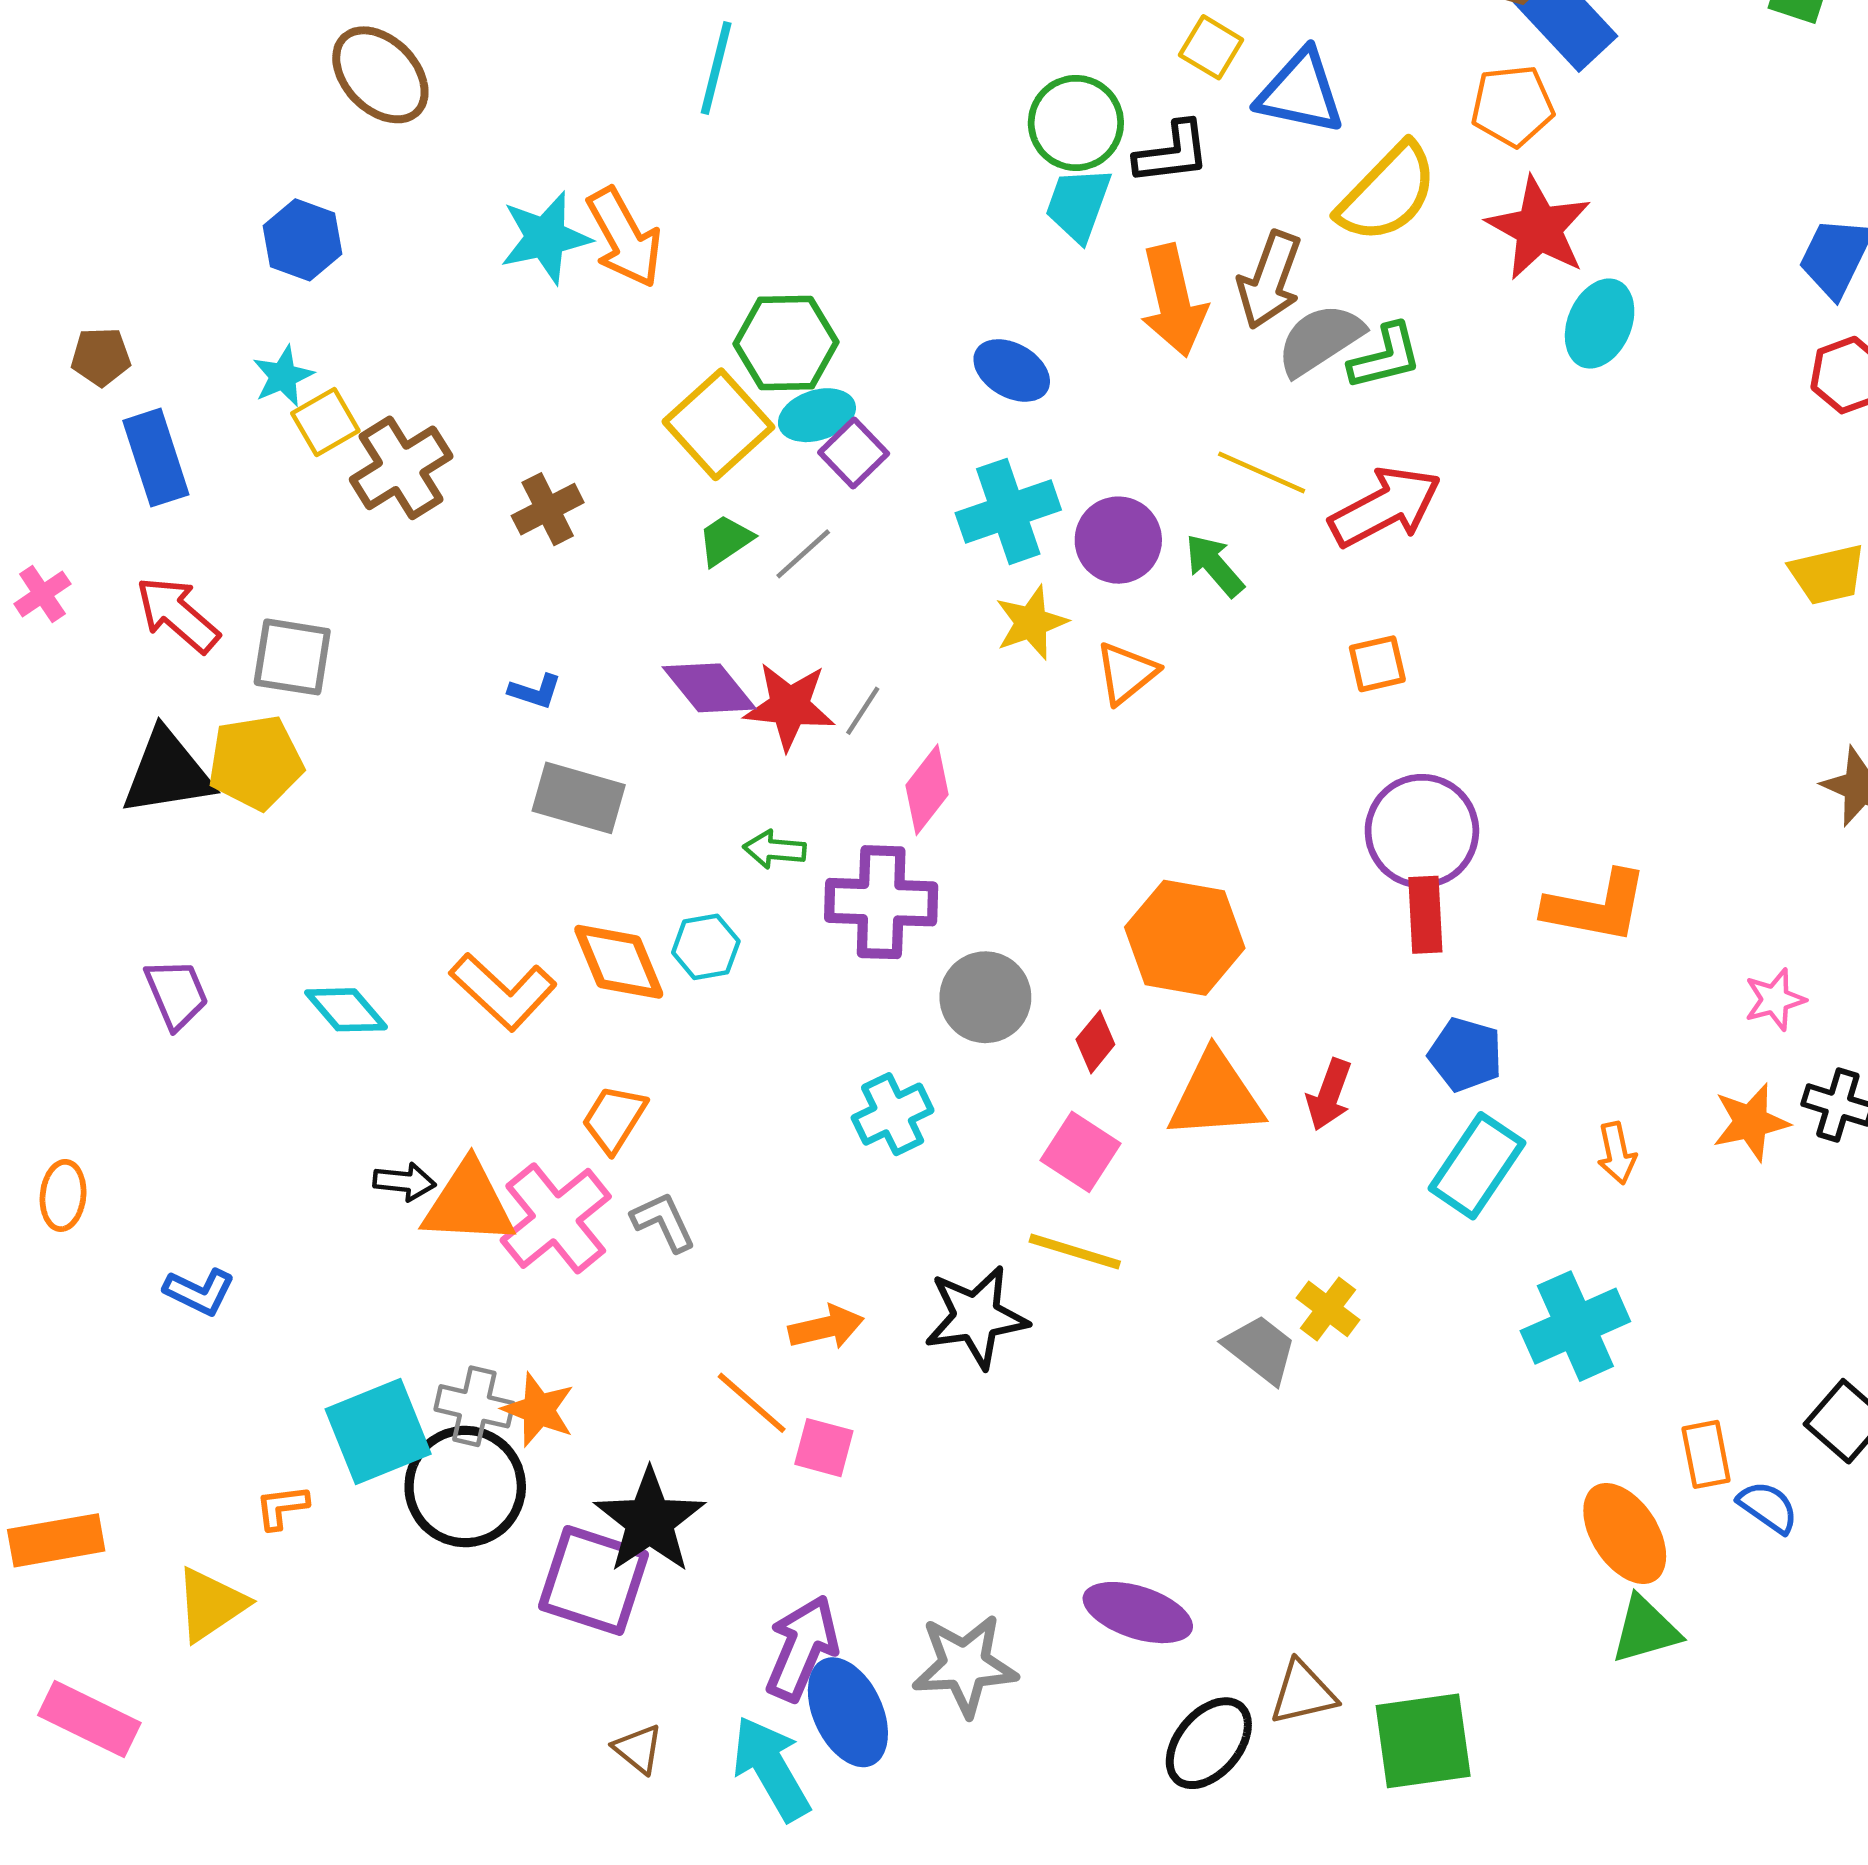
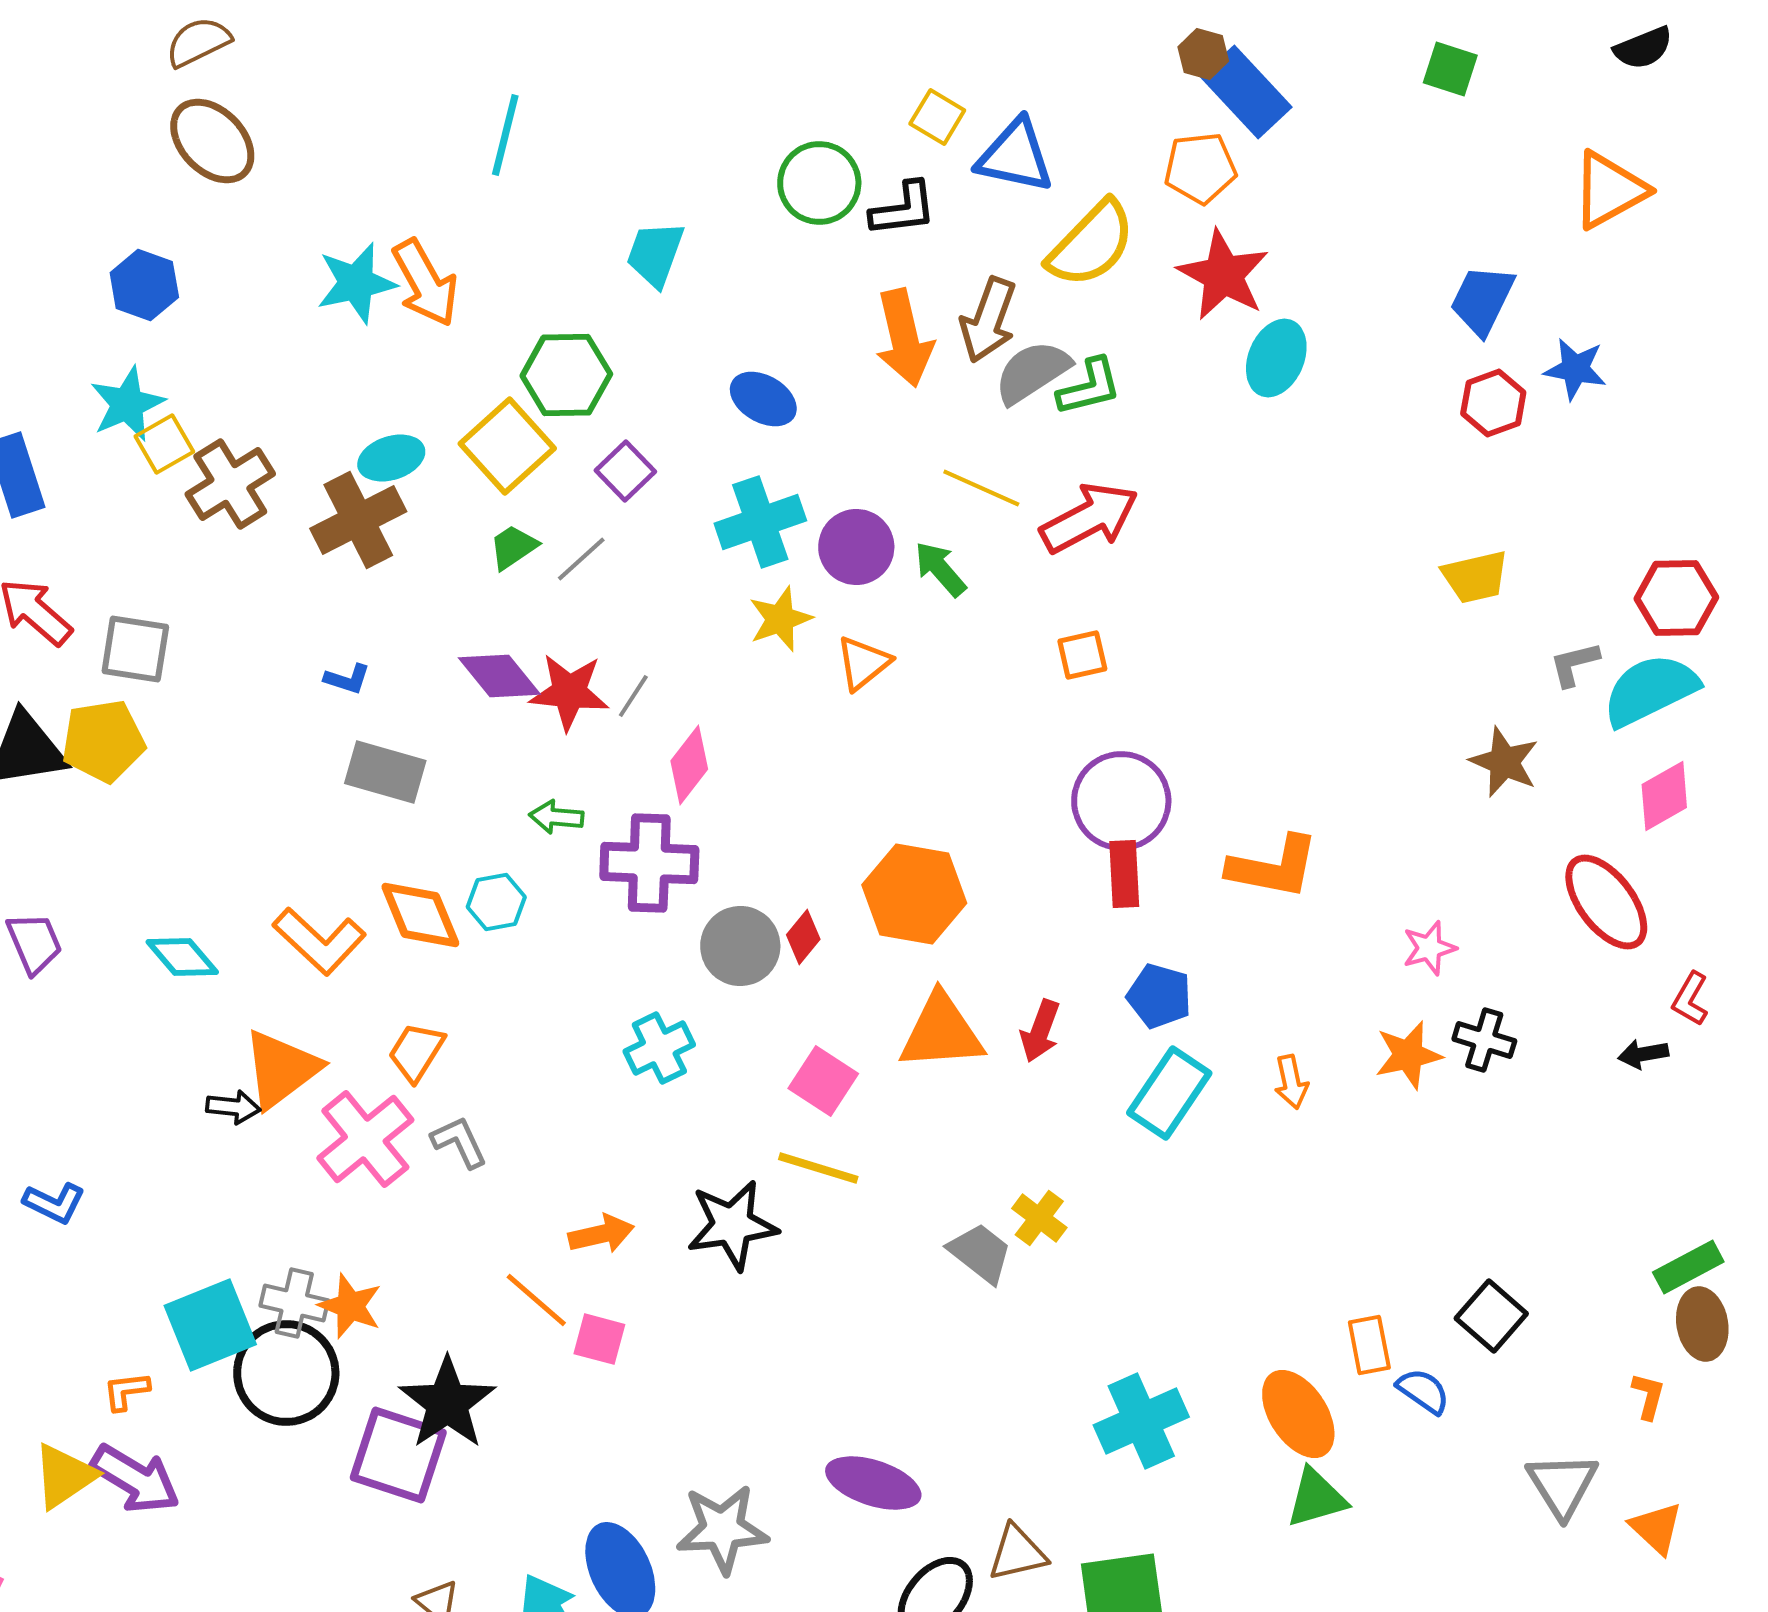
cyan trapezoid: (1078, 204) -> (655, 254), moved
cyan star: (283, 376) -> (127, 404), size x1.4
cyan ellipse: (817, 415) -> (391, 458), moved
brown cross: (548, 509) -> (358, 520), size x1.5
red diamond: (1095, 1042) -> (803, 937), moved
orange triangle: (469, 1203) -> (281, 1069), moved, turned -40
cyan cross: (1575, 1326) -> (1141, 1421), moved
purple arrow: (802, 1648) -> (135, 1479), moved, turned 98

